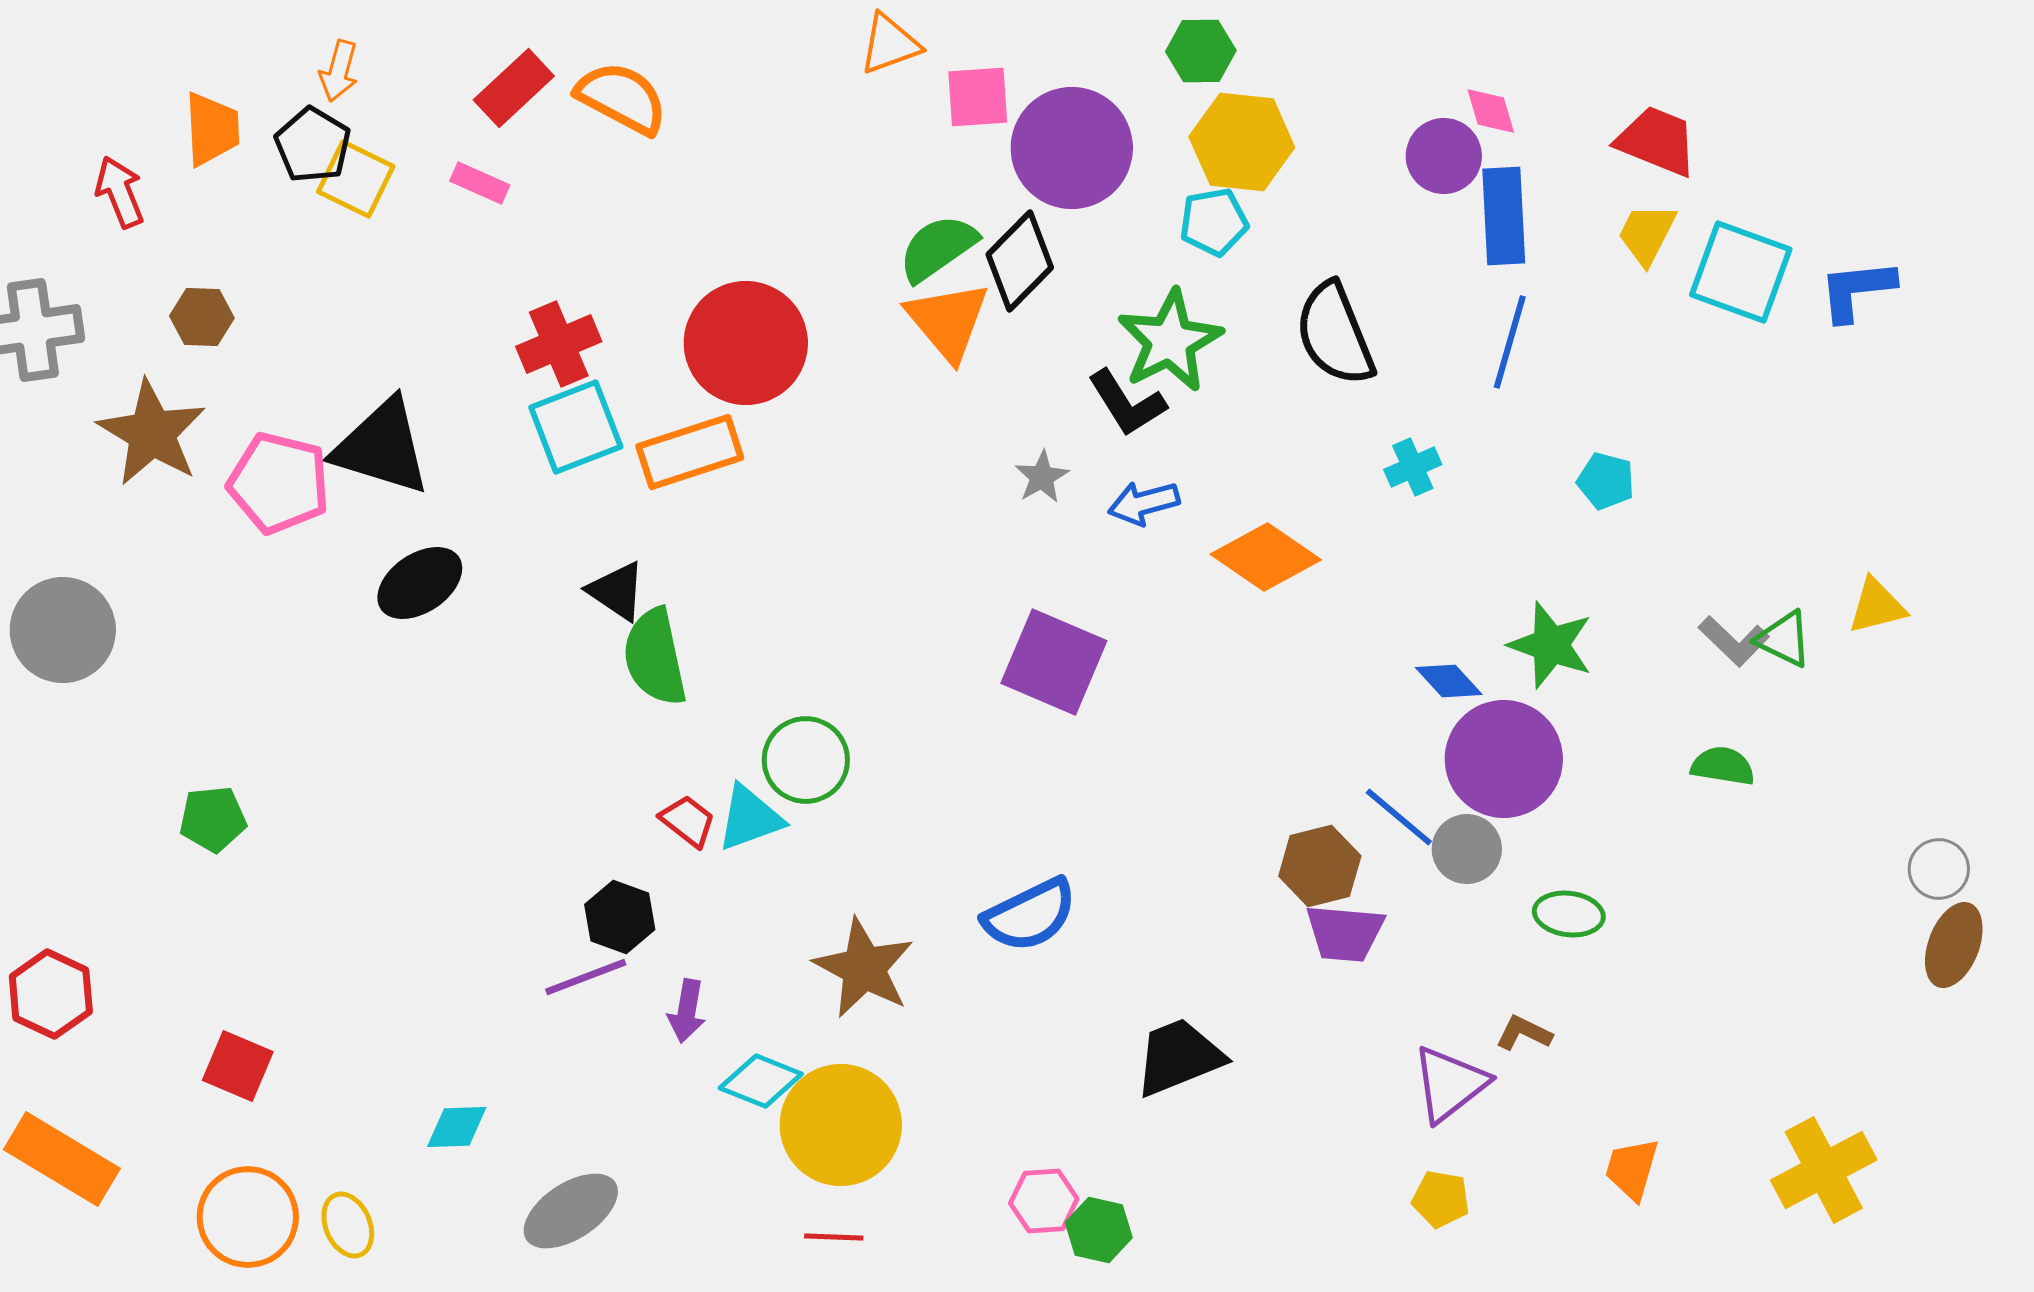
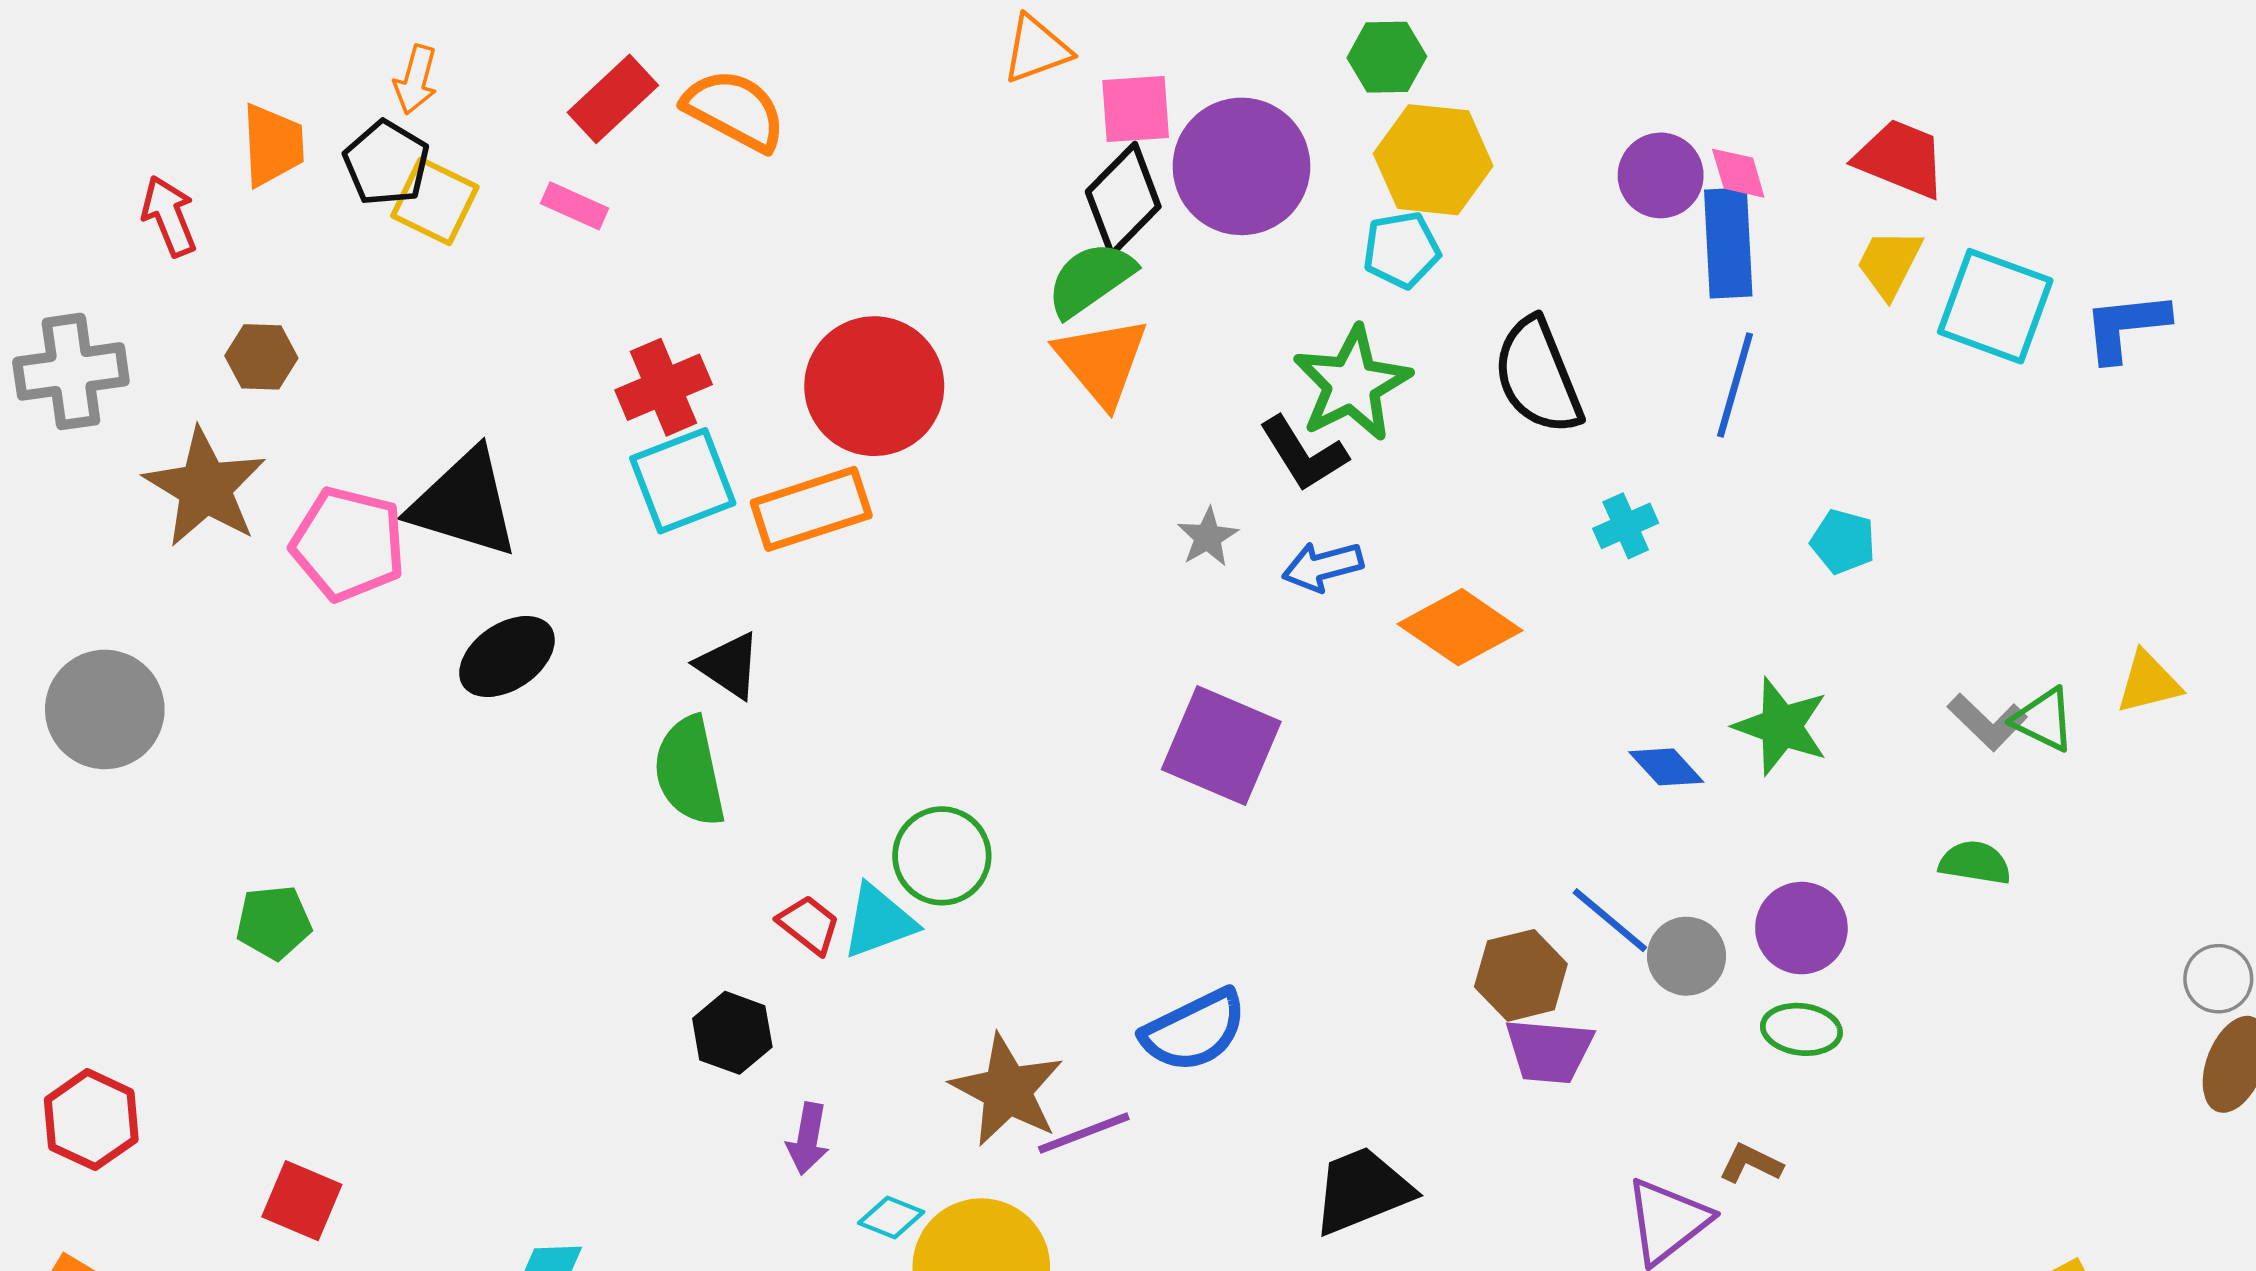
pink diamond: (1491, 111) -> (1738, 173), moved
black diamond: (1020, 261) -> (1123, 199), moved
green semicircle: (655, 657) -> (689, 771), moved
purple circle: (1504, 759) -> (1801, 928), moved, size x0.7
purple line: (586, 977) -> (1084, 1133), moved
cyan diamond: (761, 1081) -> (891, 1218), size x0.7

